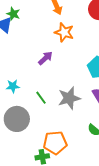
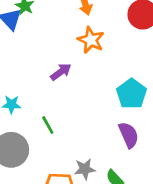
gray star: (69, 98) -> (85, 169), moved, size x0.7

